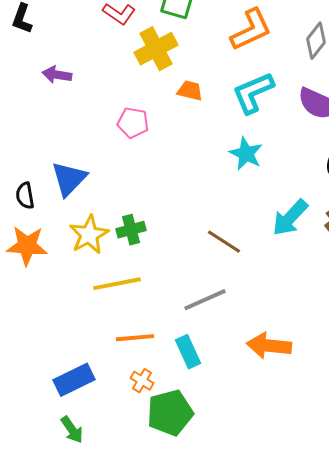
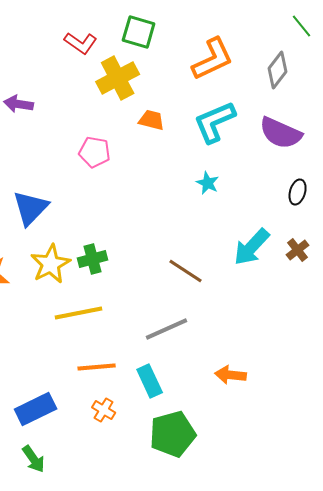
cyan star: (246, 154) -> (208, 183), size x0.7
orange arrow: (269, 346) -> (231, 375), size x0.7
green pentagon: (170, 413) -> (173, 434), moved

